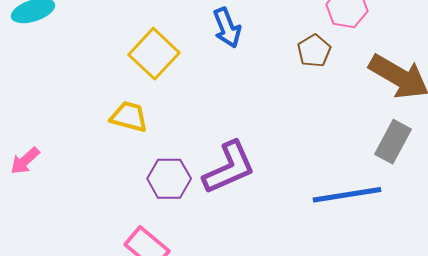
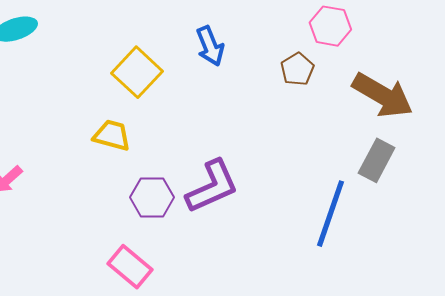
blue line: (347, 195) -> (330, 214), turned -62

